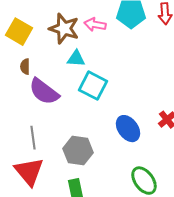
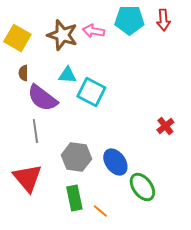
cyan triangle: (76, 59) -> (67, 75), moved
blue ellipse: (128, 129) -> (115, 162), moved
gray line: (33, 138) -> (35, 131), moved

